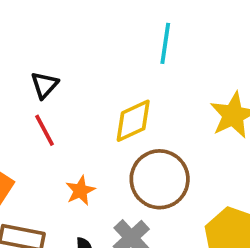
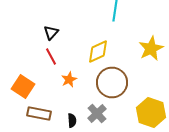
orange star: (80, 191) -> (69, 80), moved

